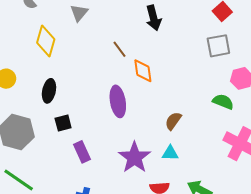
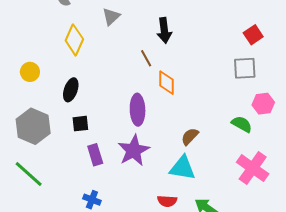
black arrow: (154, 18) -> (164, 30), moved
cyan triangle: (170, 153) -> (182, 168), size x1.6
purple star: (134, 157) -> (134, 150), moved

